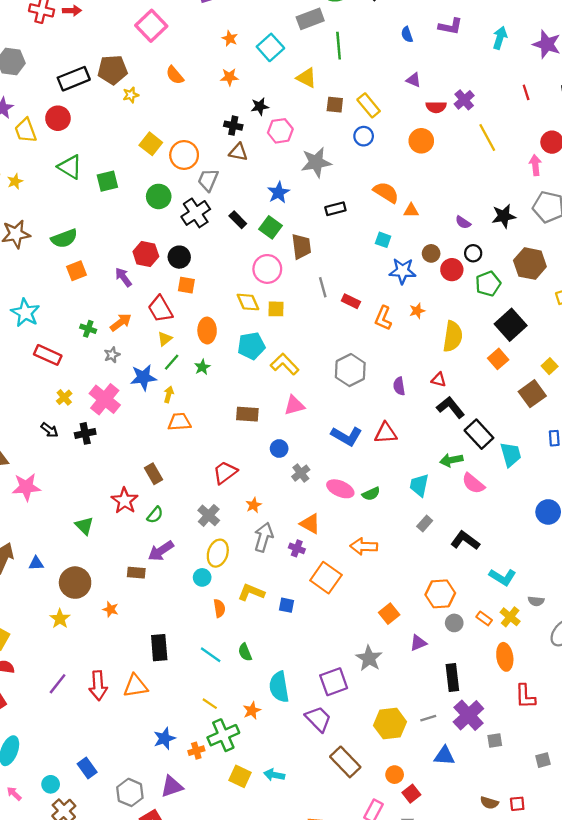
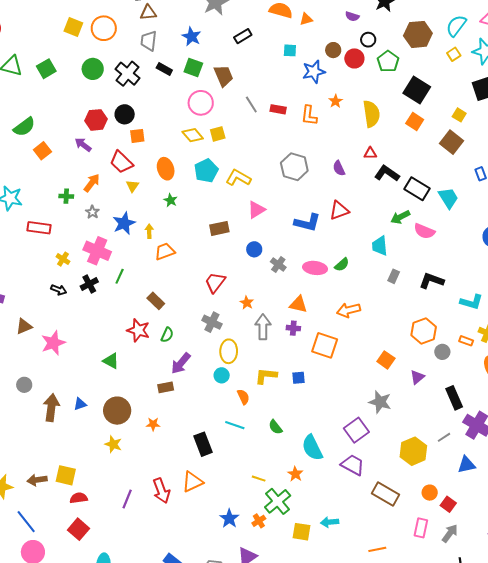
gray trapezoid: (208, 180) -> (149, 41), moved
green line: (172, 362) -> (120, 276), moved
cyan line: (211, 655) -> (235, 425), moved

